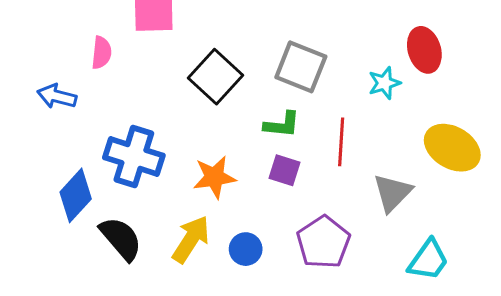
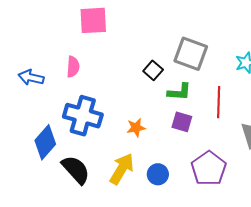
pink semicircle: (101, 53) -> (73, 67), moved
black square: (215, 77) -> (153, 70), moved, size x0.6
orange star: (214, 177) -> (136, 128), size x0.7

